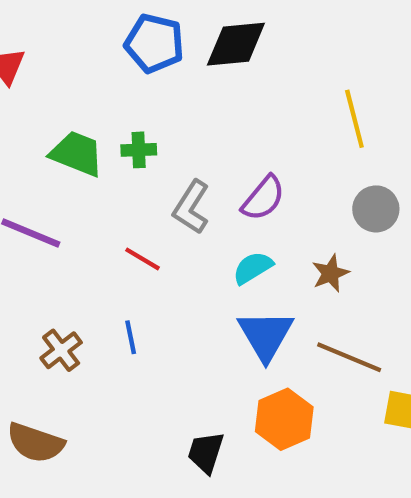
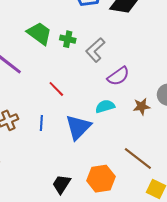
gray L-shape: (191, 207) -> (95, 50), moved
brown star: (330, 273) -> (142, 106), moved
blue triangle: (266, 335) -> (78, 127), moved

